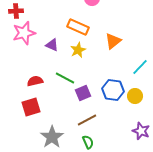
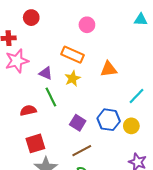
orange triangle: (113, 41) -> (109, 69), turned 30
green line: (65, 78) -> (51, 97), moved, turned 36
purple square: (83, 93) -> (78, 123), turned -35
red square: (31, 107) -> (35, 143), moved

